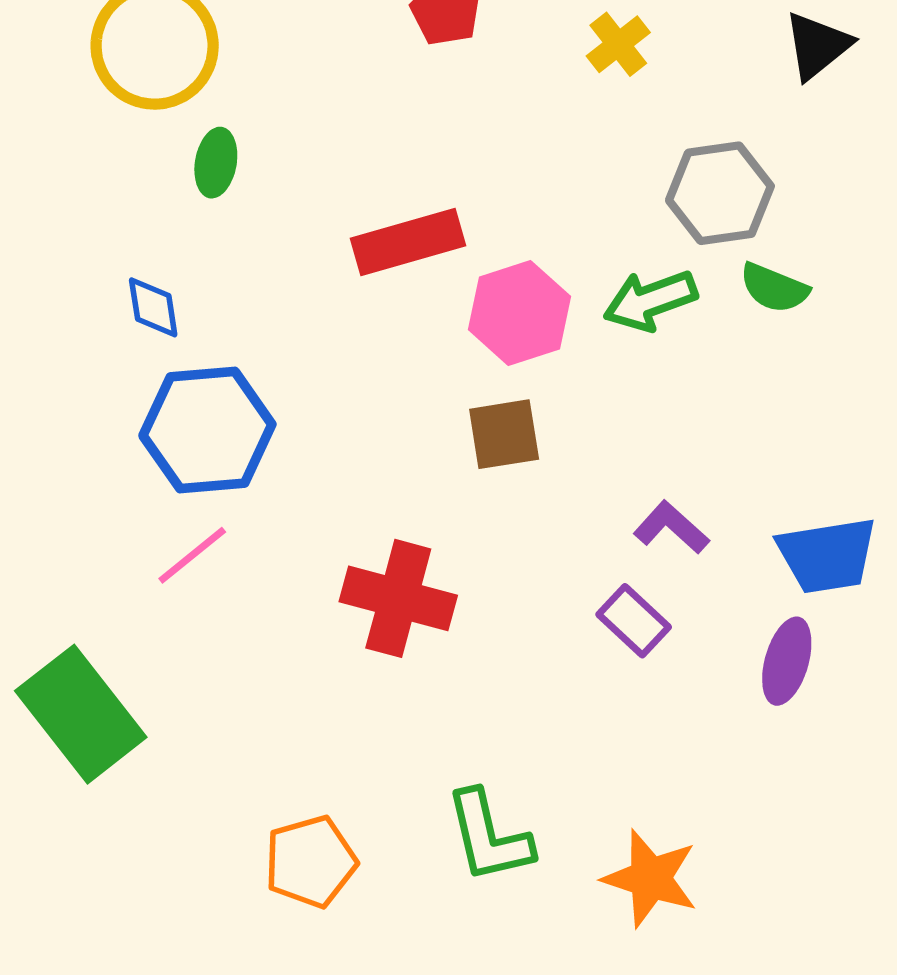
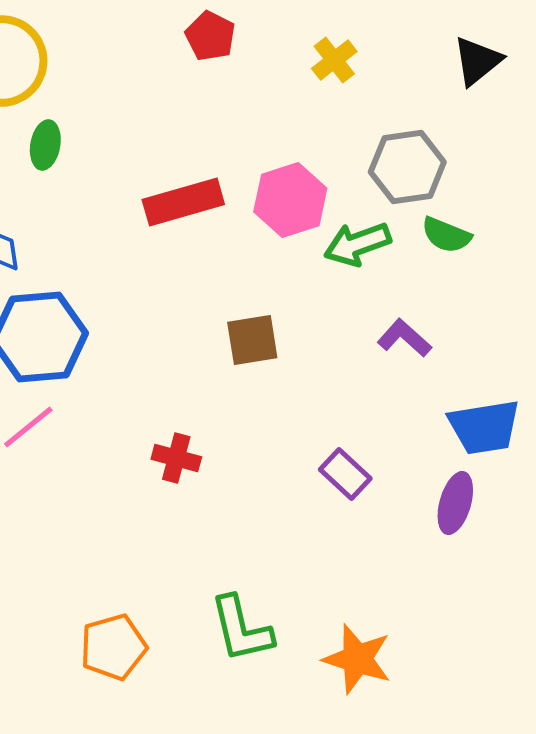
pink hexagon: (519, 313) -> (290, 200), moved
purple L-shape: (671, 527) -> (404, 338), moved
red cross: (398, 598) -> (176, 458), size x0.6

